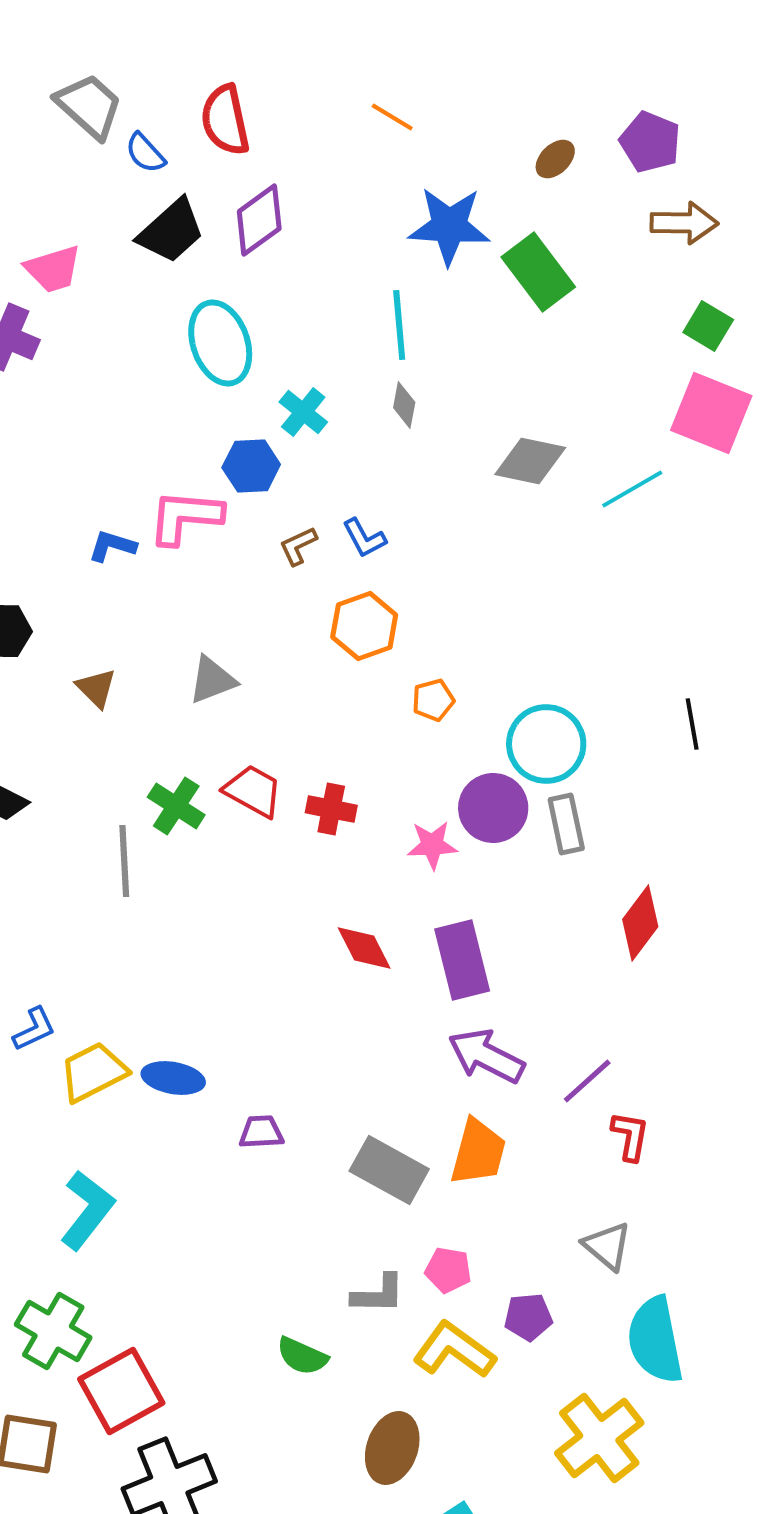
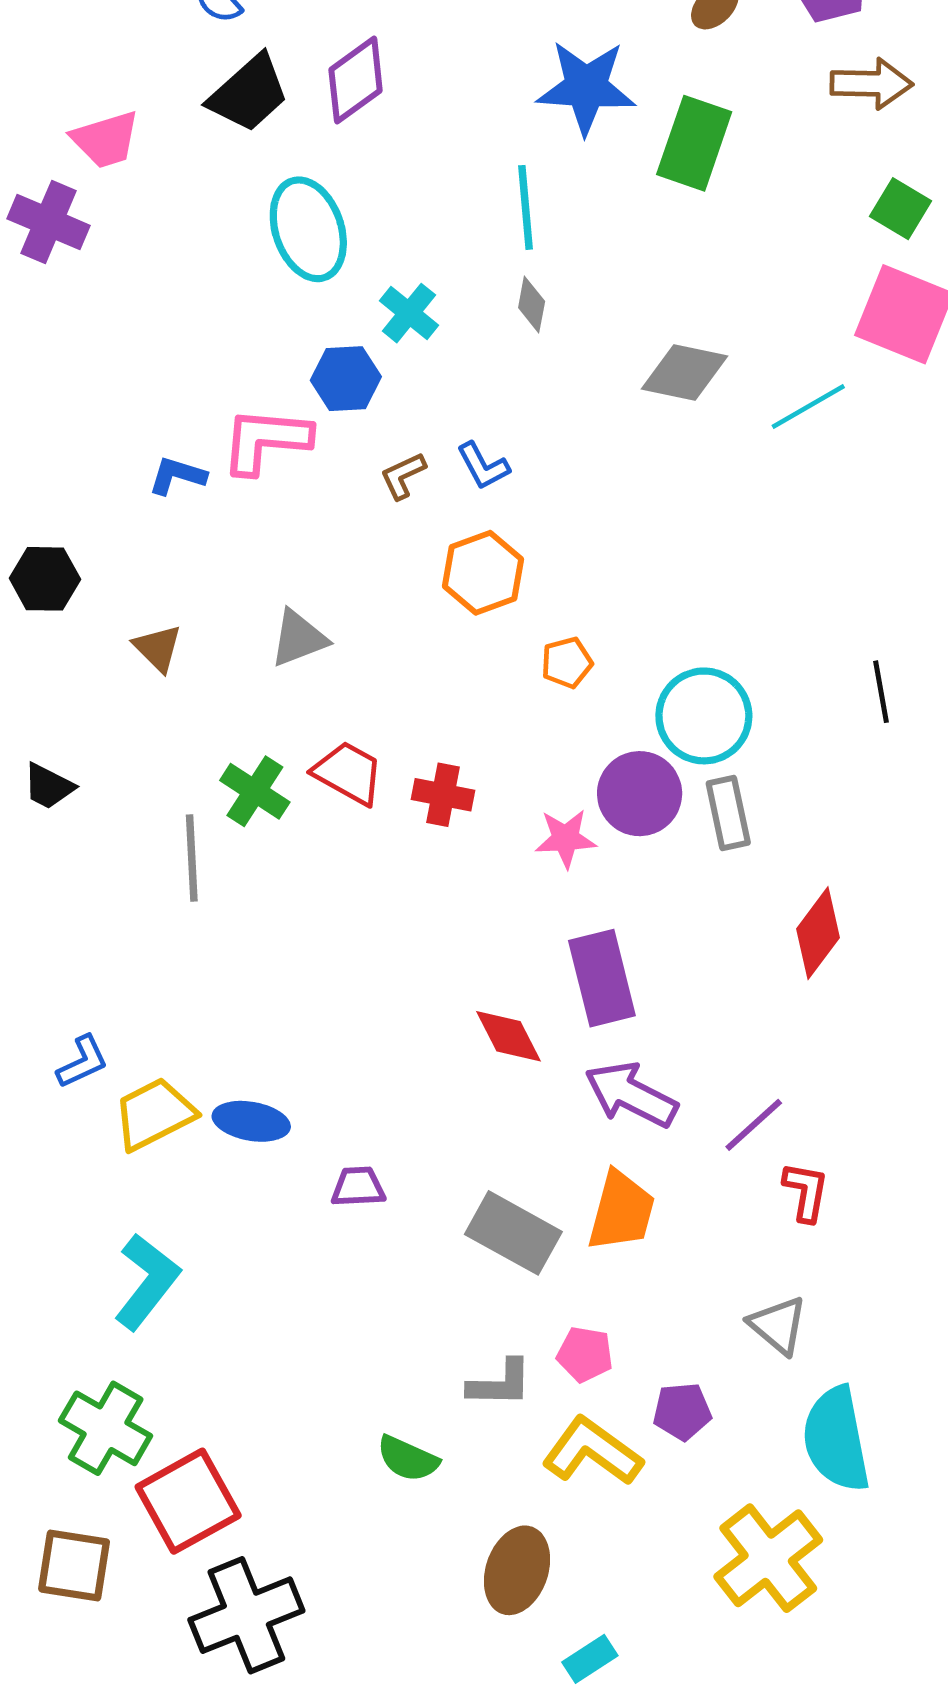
green rectangle: (538, 272) -> (694, 143), turned 56
red diamond: (364, 948) -> (509, 1036), moved

